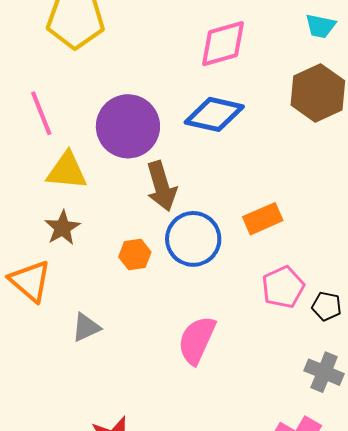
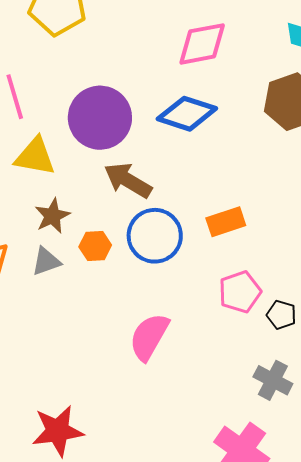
brown arrow: (162, 186) -> (128, 180), turned 132
brown star: (62, 228) -> (52, 216), moved
gray triangle: (86, 327) -> (46, 261), moved

